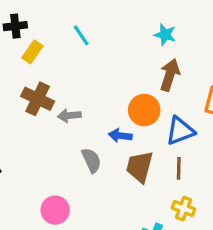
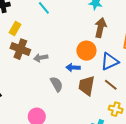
yellow rectangle: (32, 52) -> (15, 28), moved
brown line: (179, 168) -> (111, 85), turned -48

